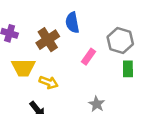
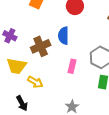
pink rectangle: (88, 57) -> (72, 66), turned -32

